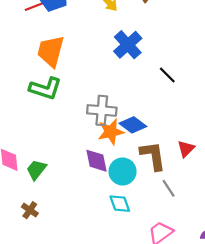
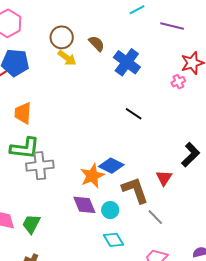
blue cross: (128, 45) -> (127, 62), moved
orange trapezoid: (51, 51) -> (23, 113), size x0.7
gray cross: (102, 110) -> (40, 166), moved
cyan circle: (123, 171) -> (110, 210), size x0.7

